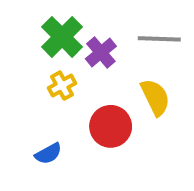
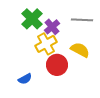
yellow cross: (62, 86) -> (46, 44), moved, size x1.5
yellow semicircle: (155, 97) -> (80, 50), turned -36

